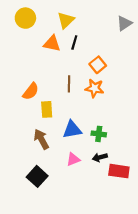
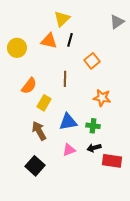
yellow circle: (25, 18) -> (17, 48), moved
orange star: (95, 88) -> (102, 98), moved
yellow rectangle: (47, 109) -> (44, 103), turned 35

